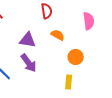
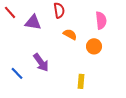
purple triangle: (28, 40) -> (33, 22), moved
orange circle: (76, 57) -> (94, 46), moved

